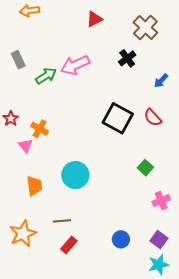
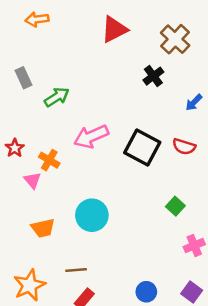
red triangle: (94, 19) -> (114, 29), size x1.4
pink arrow: (75, 65) -> (91, 136), moved
red semicircle: (153, 118) -> (184, 147), turned -30
orange trapezoid: (34, 186) -> (43, 228), turned 85

